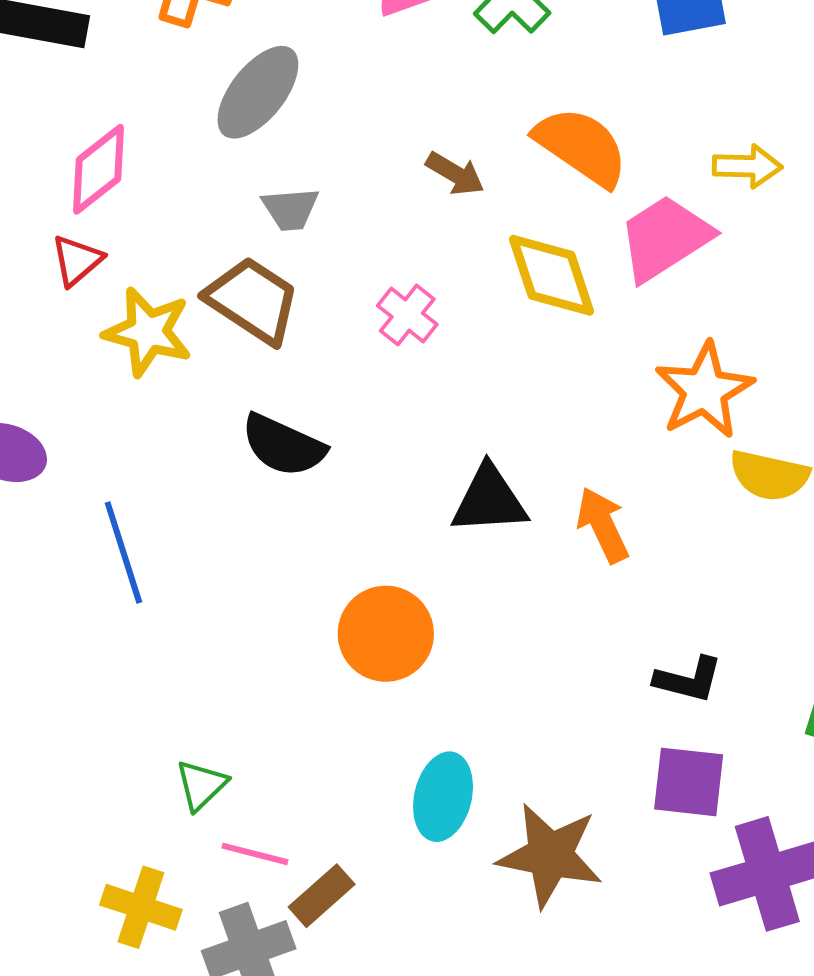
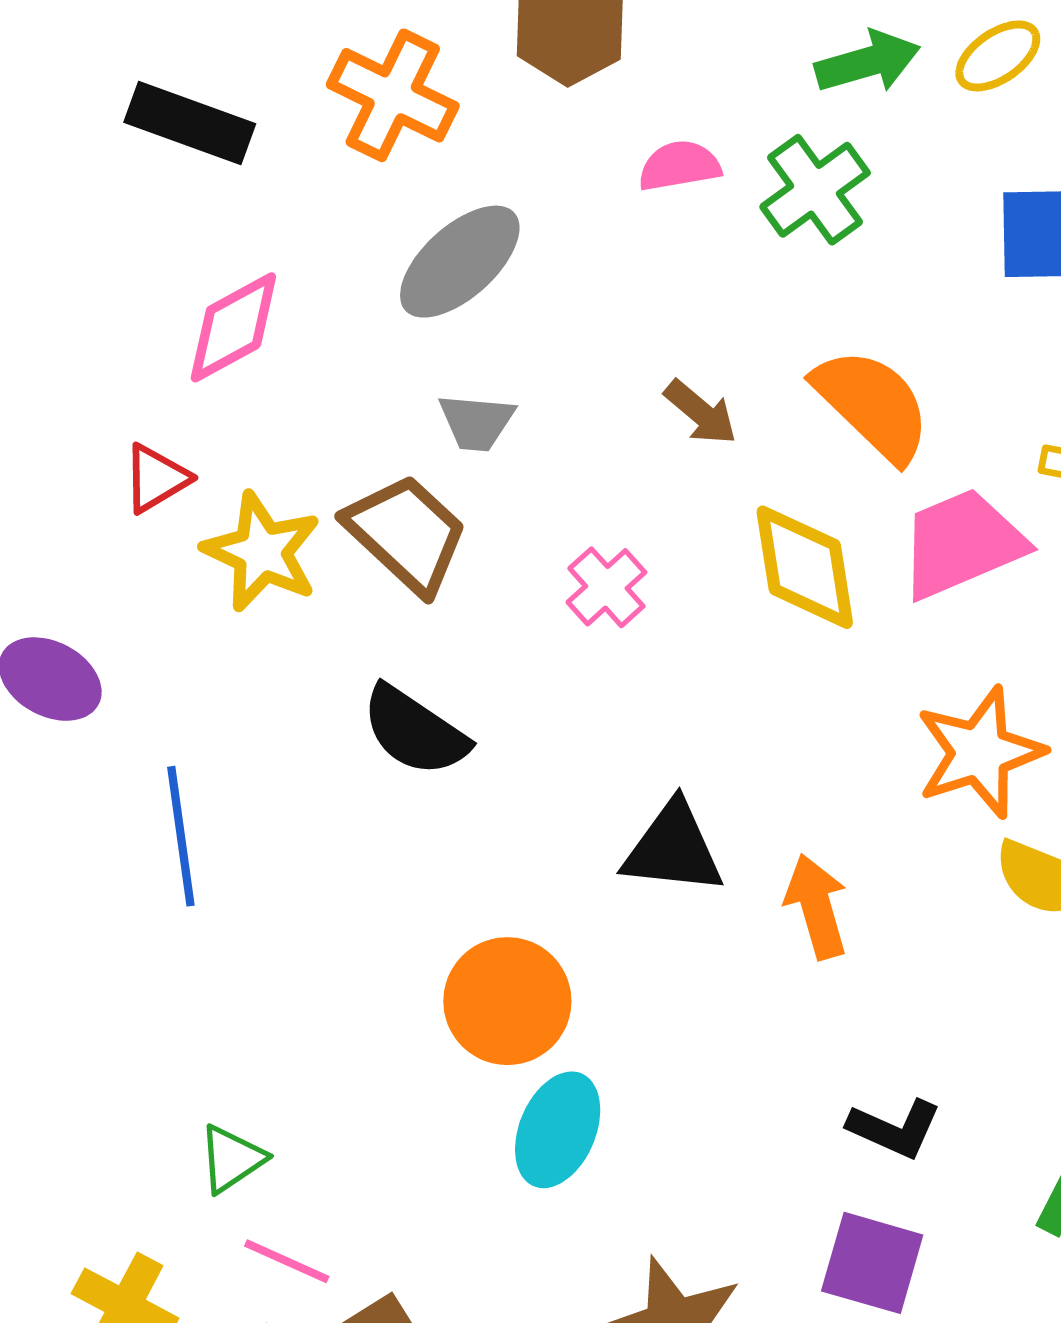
red triangle: (77, 260) -> (156, 478), moved
cyan ellipse: (443, 797) -> (558, 1130), moved

